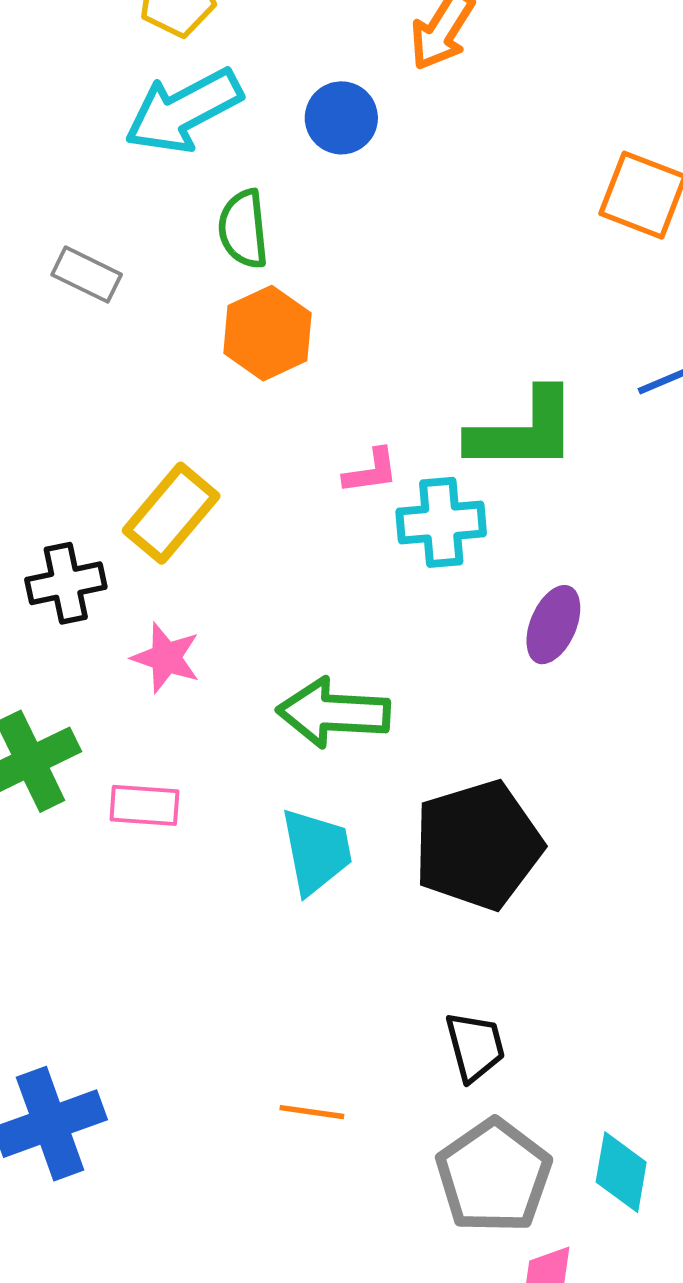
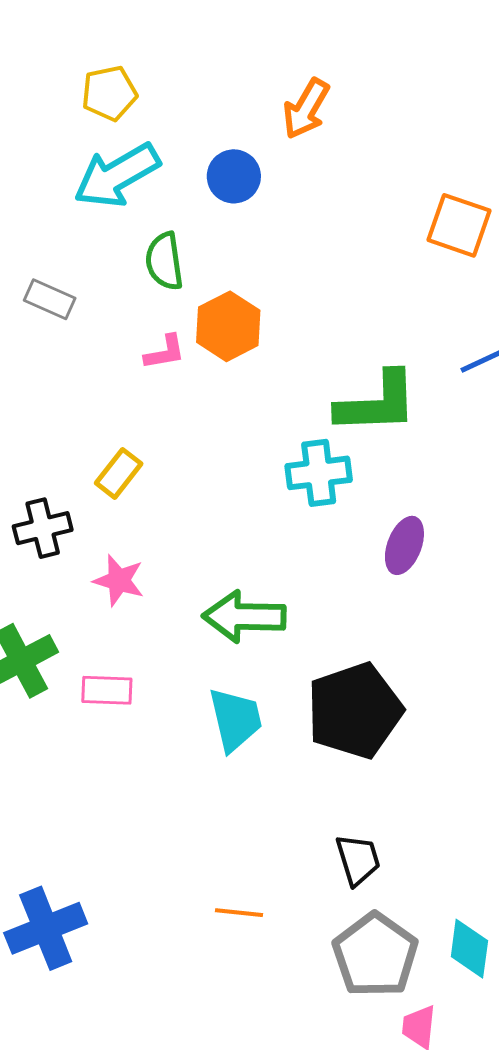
orange hexagon: (267, 333) -> (228, 326), moved
pink L-shape: (371, 471) -> (165, 352), moved
yellow rectangle: (171, 513) -> (119, 473), size x0.7

